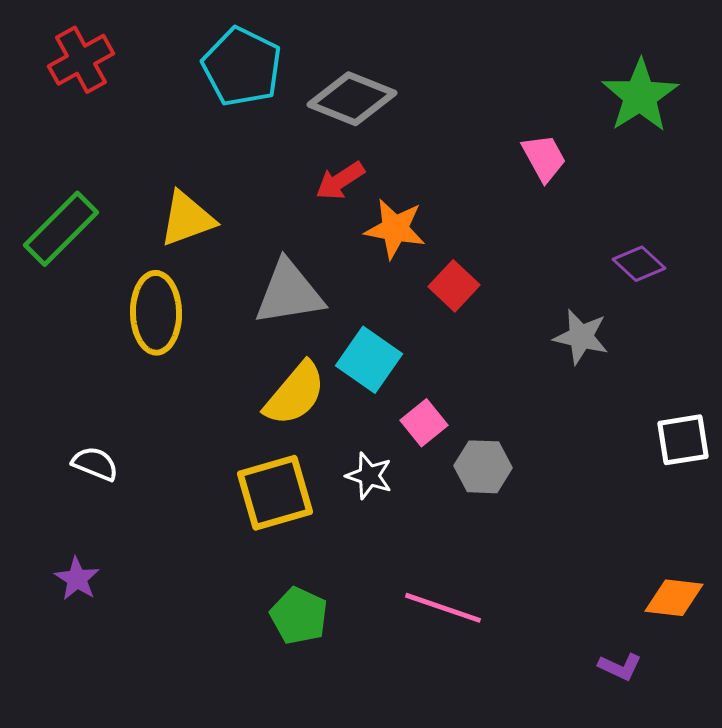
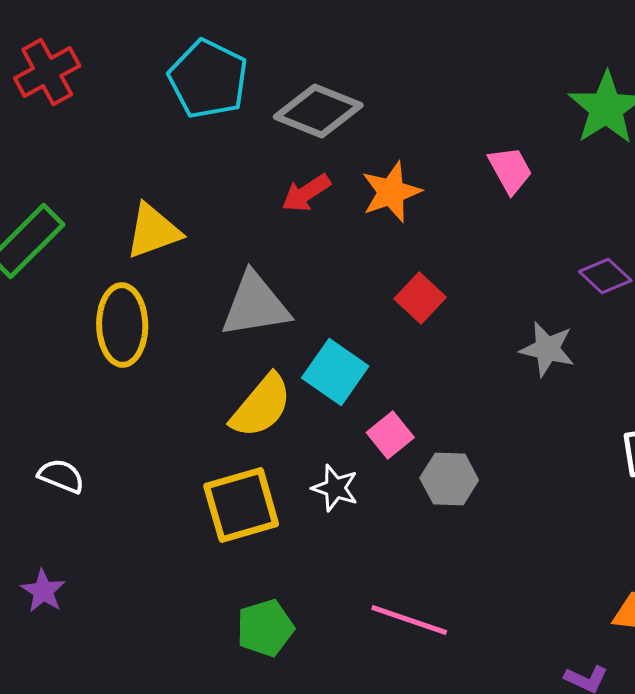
orange star: (395, 229) -> (391, 192), moved, turned -30
green pentagon: (299, 616) -> (265, 628), turned 30

